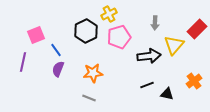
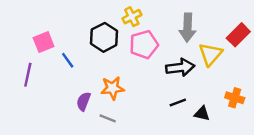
gray arrow: (155, 23) -> (187, 28), size x1.6
purple semicircle: (58, 69) -> (83, 101), moved
orange cross: (194, 81) -> (235, 98), turned -35

